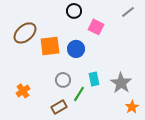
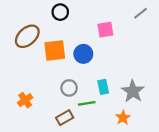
black circle: (74, 11) -> (60, 12), moved
pink square: (96, 27) -> (105, 30), turned -35
green line: (79, 94) -> (87, 103), turned 49
orange star: (132, 107) -> (123, 118), moved

